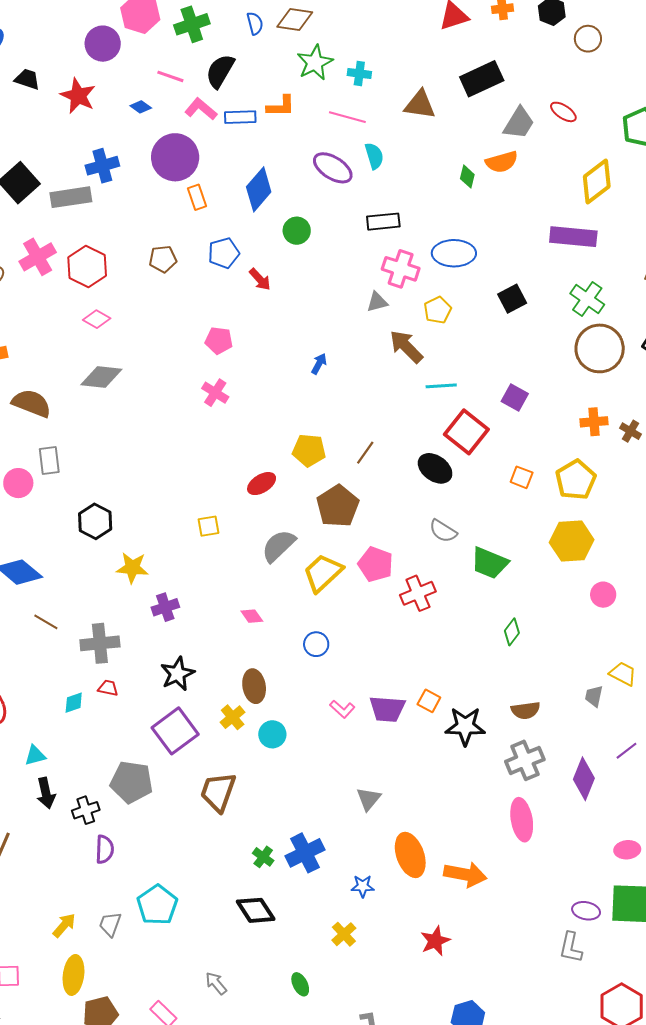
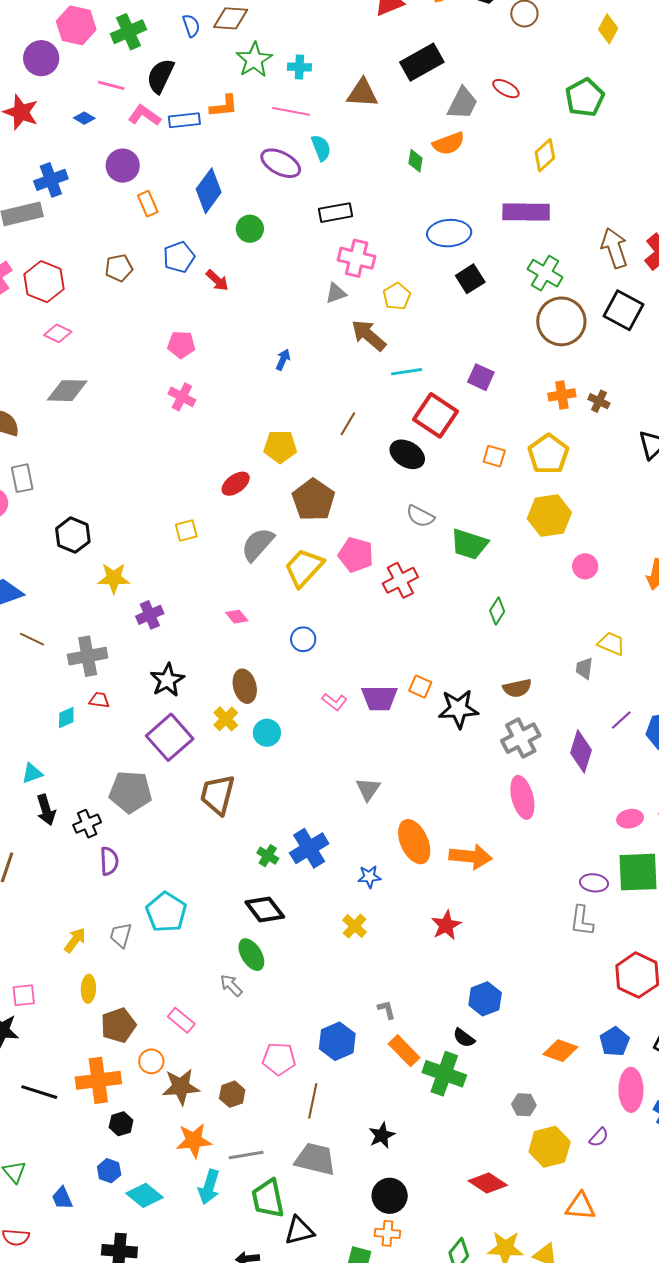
purple circle: (175, 157) -> (123, 166), size x0.7
yellow diamond: (597, 181) -> (545, 155), size x0.7
blue ellipse: (454, 253) -> (449, 233), moved
brown line: (365, 453) -> (348, 424), moved
yellow ellipse: (73, 975) -> (88, 989), size x0.7
green ellipse: (300, 984) -> (251, 955), moved, size x1.4

